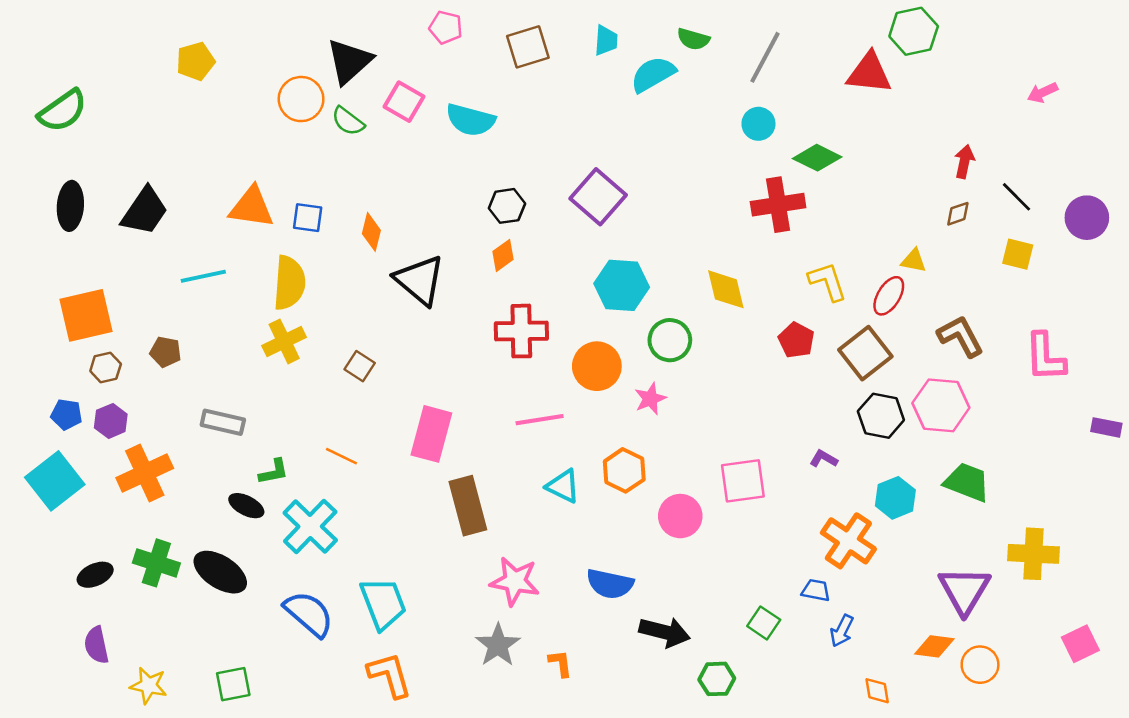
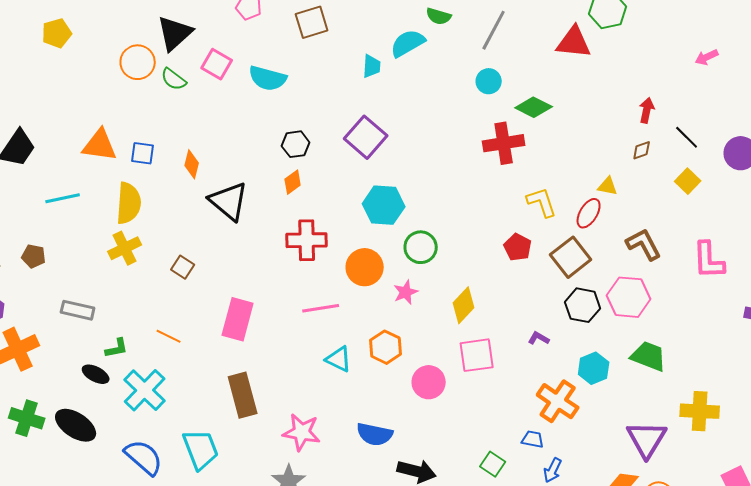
cyan trapezoid: (606, 40) -> (372, 66), moved
yellow square: (1018, 254) -> (688, 181), turned 30
yellow diamond: (726, 289) -> (464, 305), moved, turned 57
brown rectangle: (468, 506) -> (243, 395), moved

